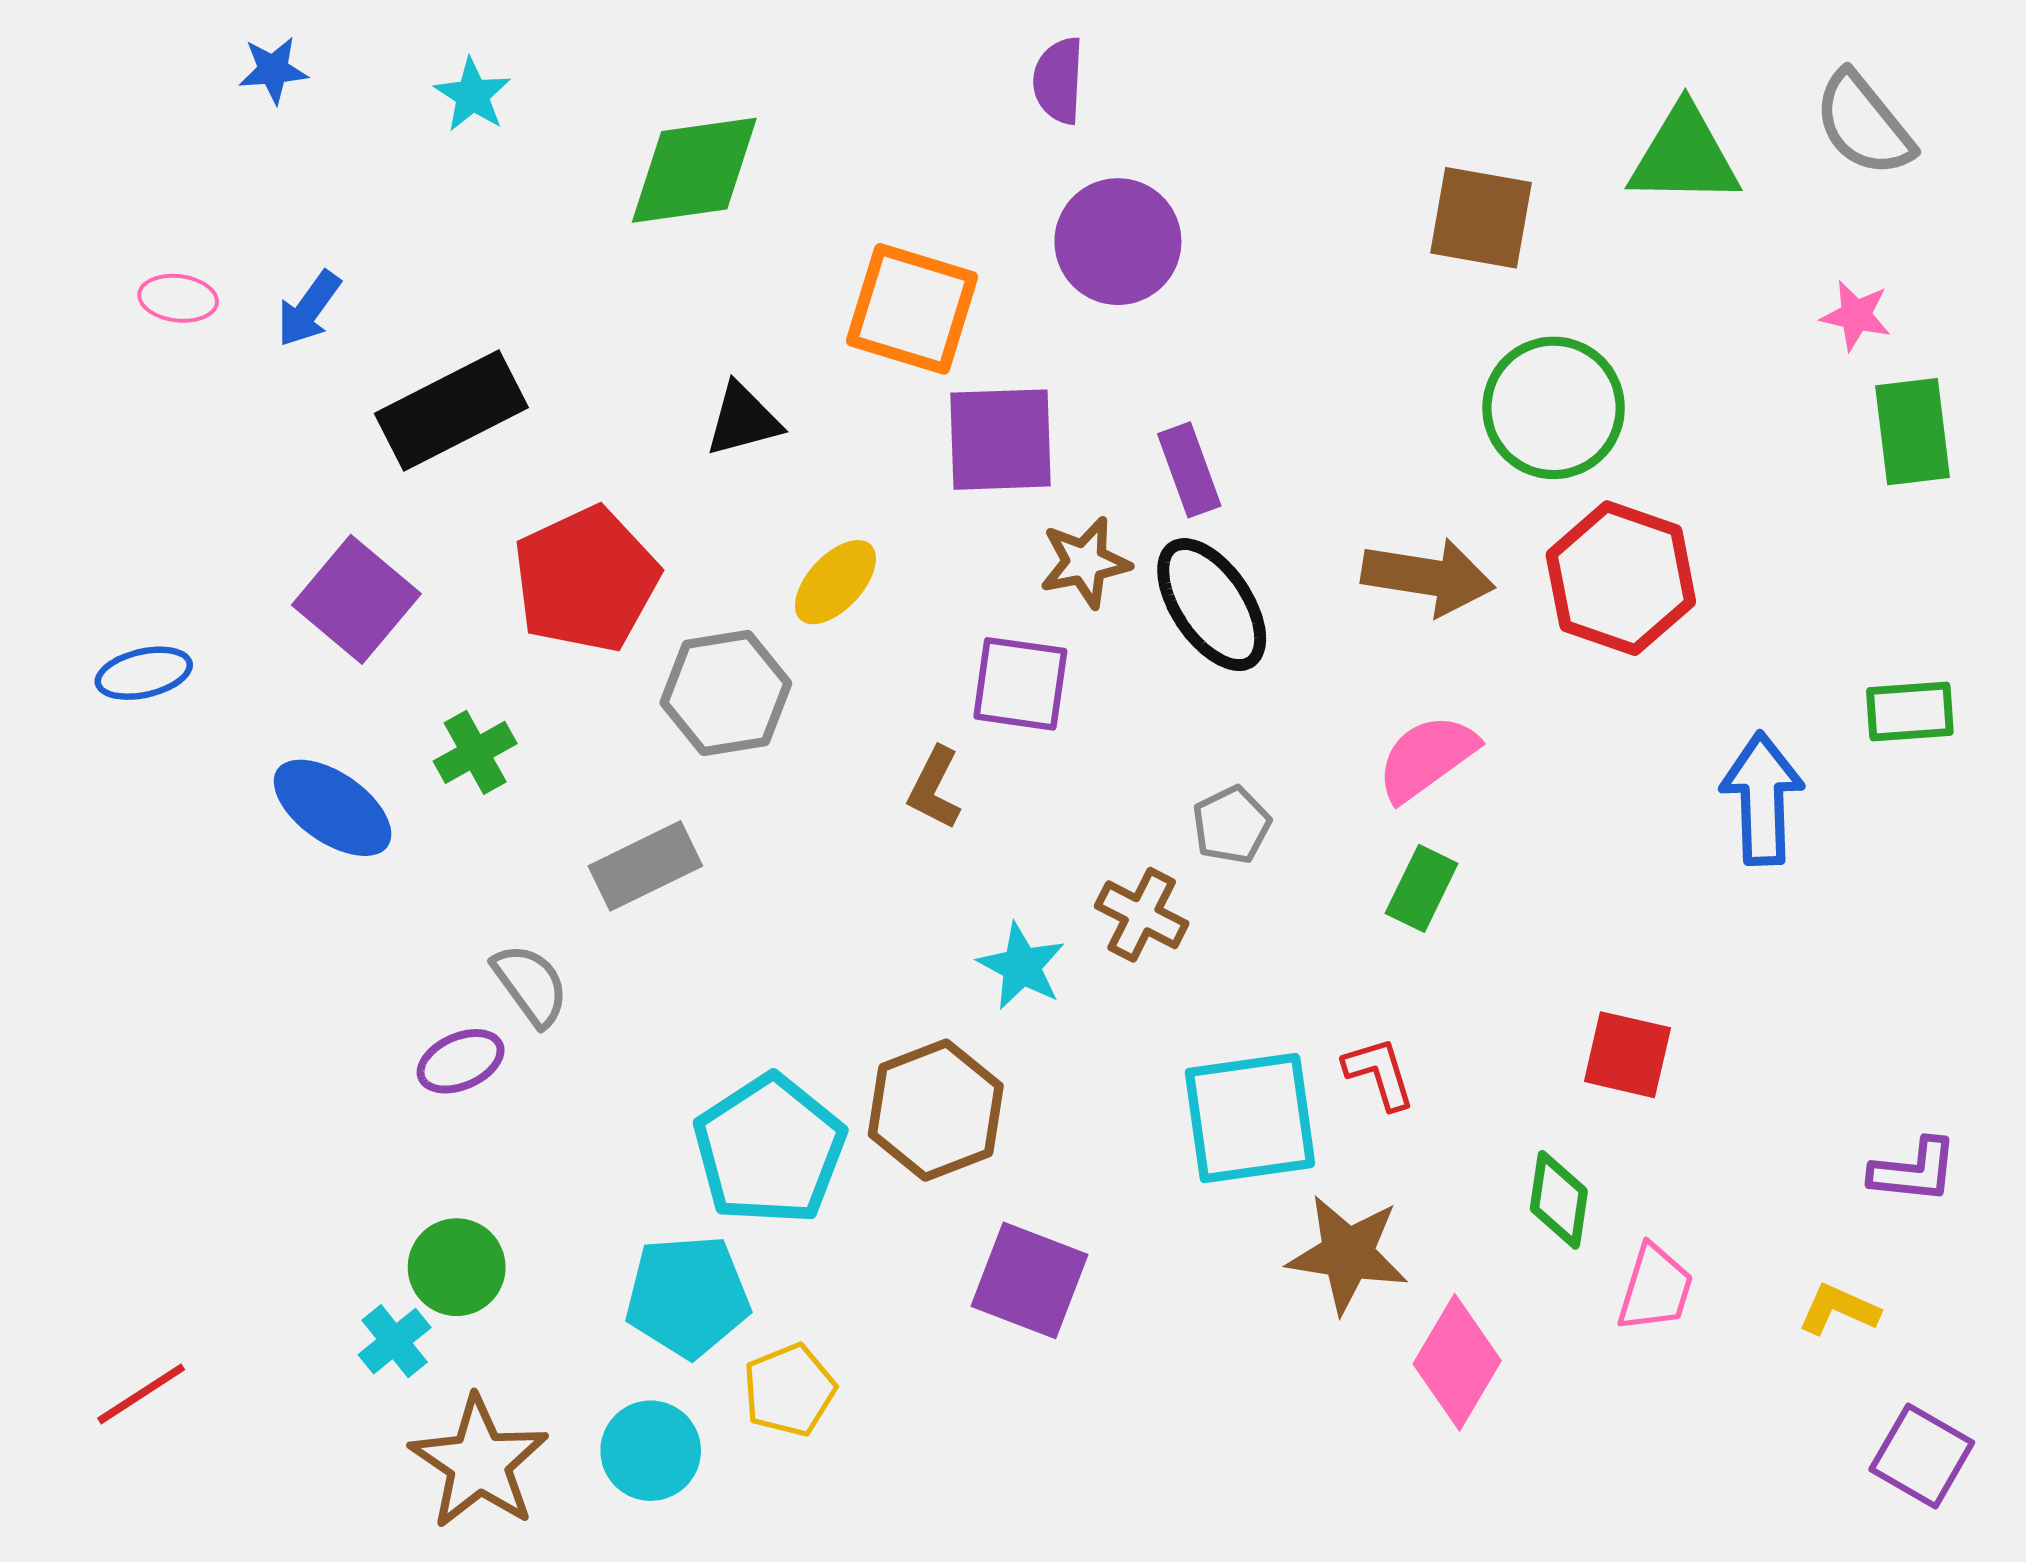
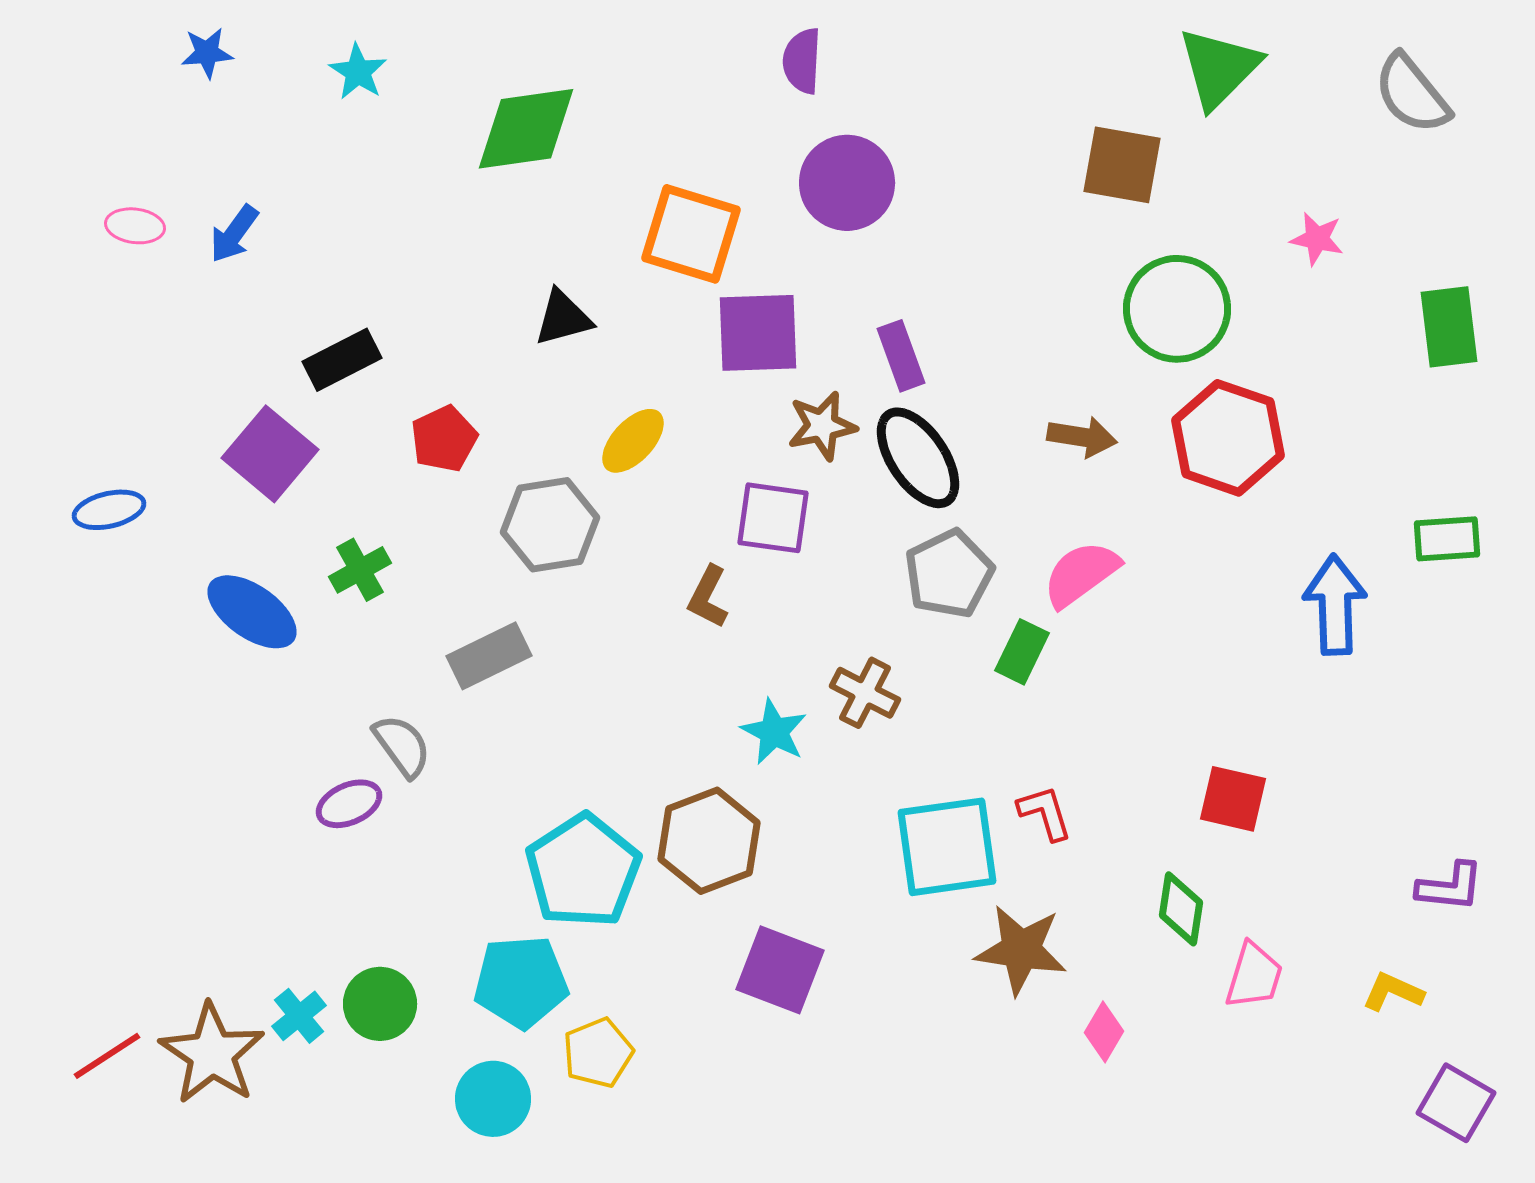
green triangle: (1684, 156) -> (1219, 68), moved, turned -46
pink star: (1856, 315) -> (1317, 239), moved
black rectangle: (451, 411) -> (342, 360), moved, size x0.7
brown arrow: (1428, 577) -> (1082, 437), size x0.7
red pentagon: (586, 579) -> (444, 439), size x0.6
gray pentagon: (1231, 825) -> (949, 574), moved, size x1.5
green rectangle: (1422, 888) -> (1022, 652), moved
green circle: (457, 1267) -> (380, 1004), moved
pink diamond: (1457, 1362) -> (1104, 1032), size x0.6
brown star: (479, 1463) -> (212, 1054), moved

